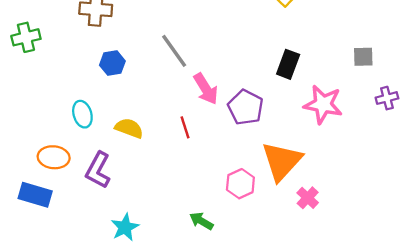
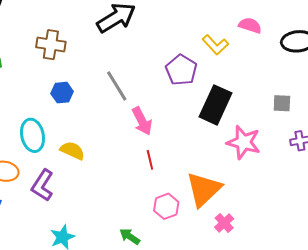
black rectangle: (288, 64) -> (216, 105), size x1.5
purple pentagon: (246, 107) -> (181, 70), moved
cyan ellipse: (82, 114) -> (33, 135), size x1.4
red line: (185, 127) -> (150, 160), moved

